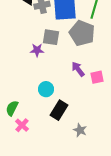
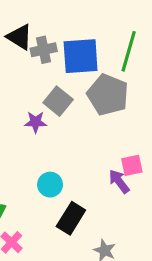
gray square: (51, 37) -> (58, 101), turned 30
purple arrow: (78, 69) -> (119, 181), moved

